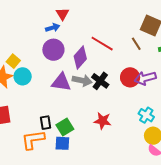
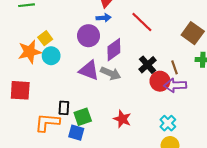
blue arrow: (53, 28) -> (104, 18), moved
red line: (102, 44) -> (142, 22), moved
brown line: (136, 44) -> (174, 67), moved
black cross: (100, 81) -> (147, 65), moved

